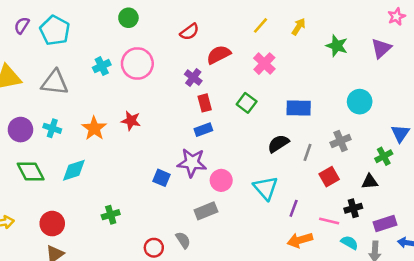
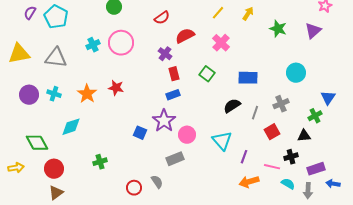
purple star: (192, 163) -> (164, 121), turned 30
green diamond: (31, 171) -> (37, 143), moved

